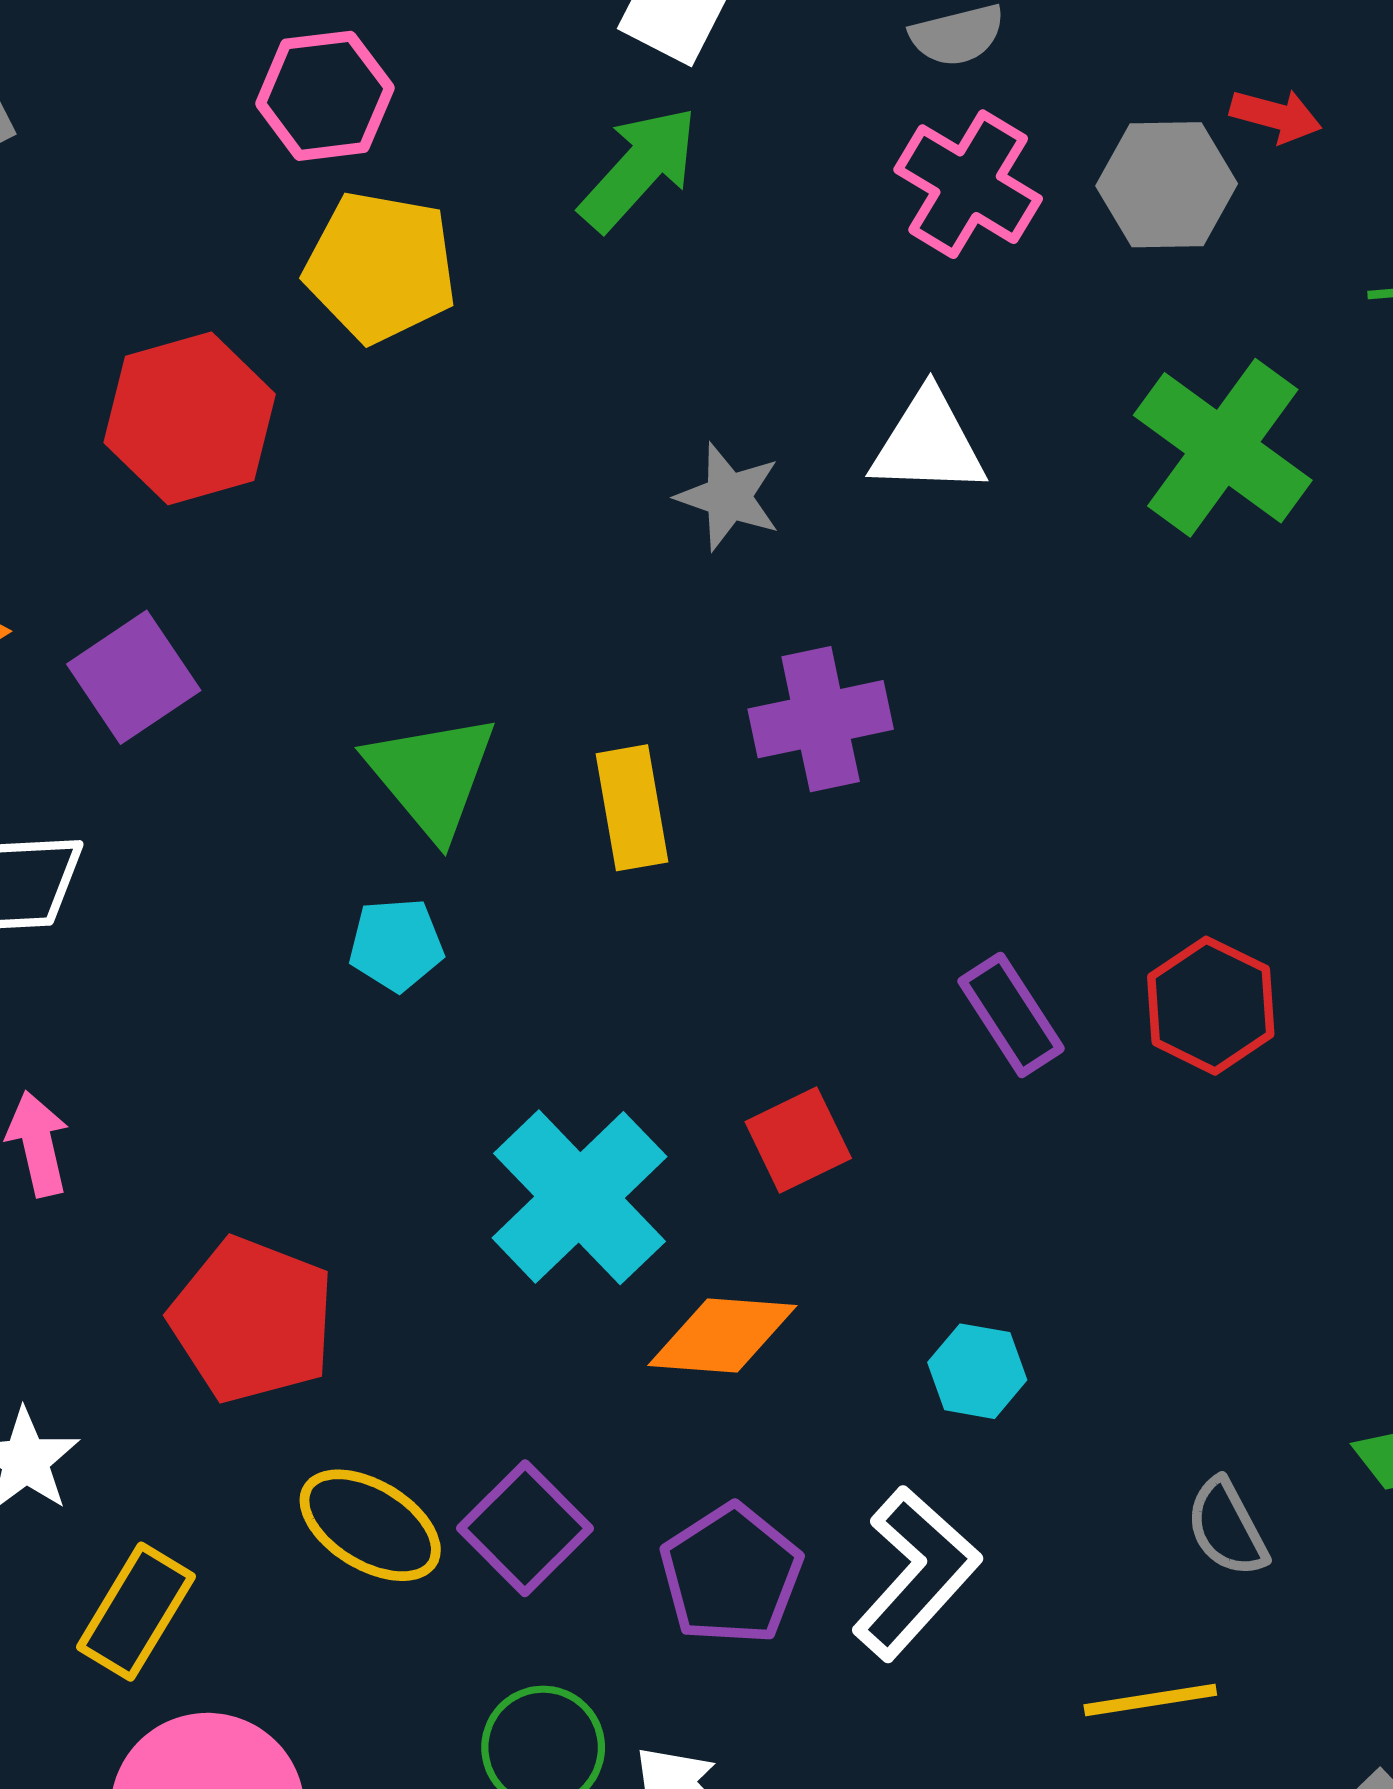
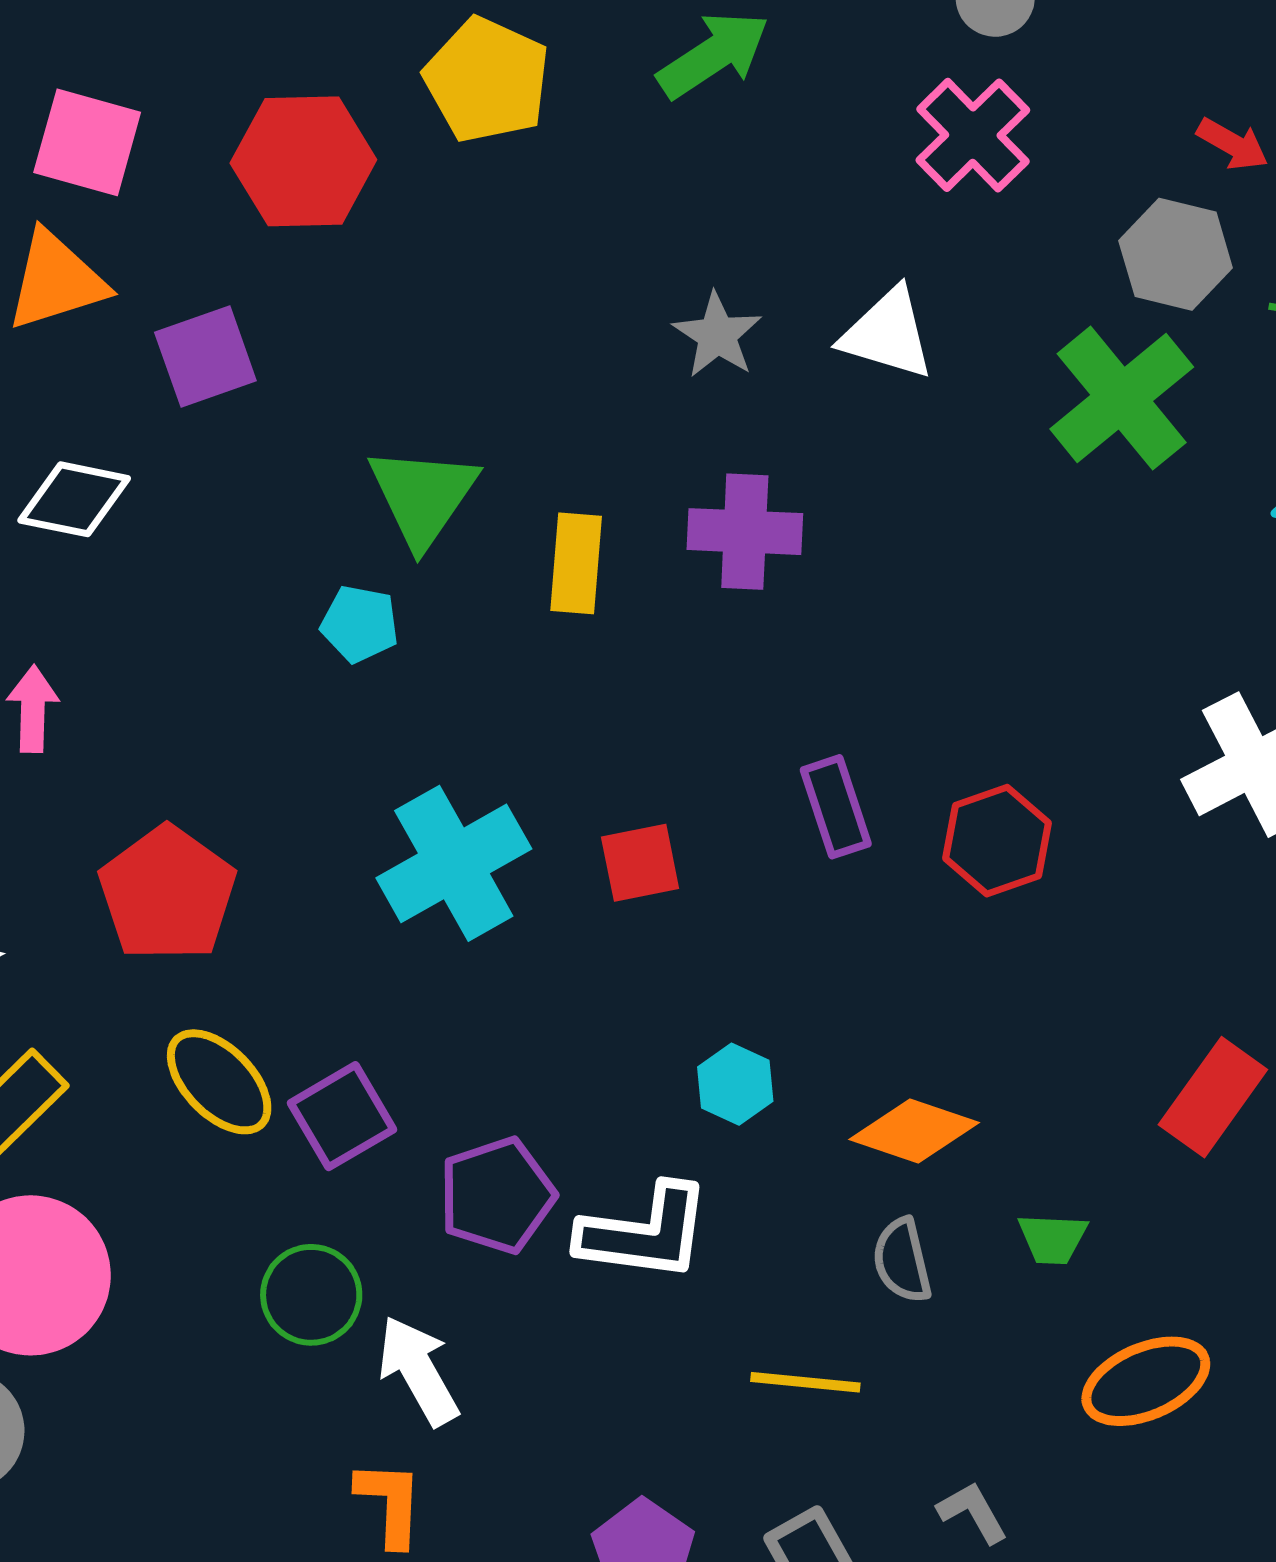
gray hexagon: (1167, 185) -> (1176, 254), moved
orange diamond: (722, 1335) -> (914, 1131), moved
white L-shape: (916, 1573) -> (645, 1233), turned 41

